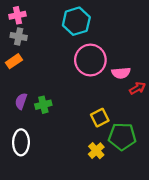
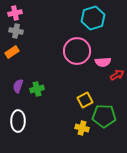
cyan hexagon: (76, 21) -> (93, 18), moved
yellow cross: (96, 151) -> (82, 128), turned -32

